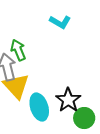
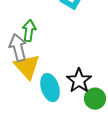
green arrow: (18, 50) -> (29, 31), turned 30

